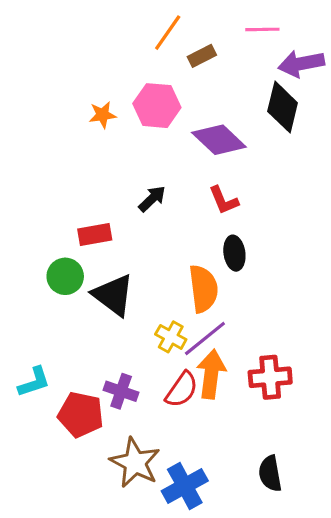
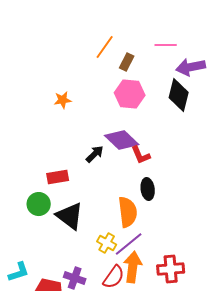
brown rectangle: (202, 56) -> (127, 62), turned -36
pink hexagon: (157, 106) -> (130, 94), moved
purple diamond: (219, 140) -> (122, 140), moved

